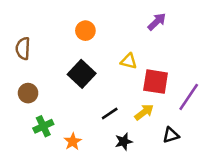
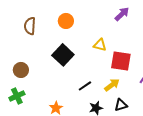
brown semicircle: (23, 48) -> (30, 26), moved
green cross: (43, 126) -> (17, 96), moved
black triangle: (171, 135) -> (121, 105), moved

